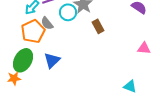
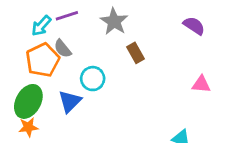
cyan circle: (68, 12) -> (93, 79), moved
orange star: (14, 78) -> (28, 127), moved

